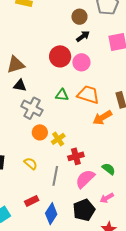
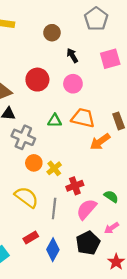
brown circle: (79, 17) -> (52, 33), moved
black arrow: (83, 36) -> (72, 56), turned -80
red circle: (60, 56) -> (37, 80), moved
yellow semicircle: (31, 164) -> (26, 197), size x1.6

